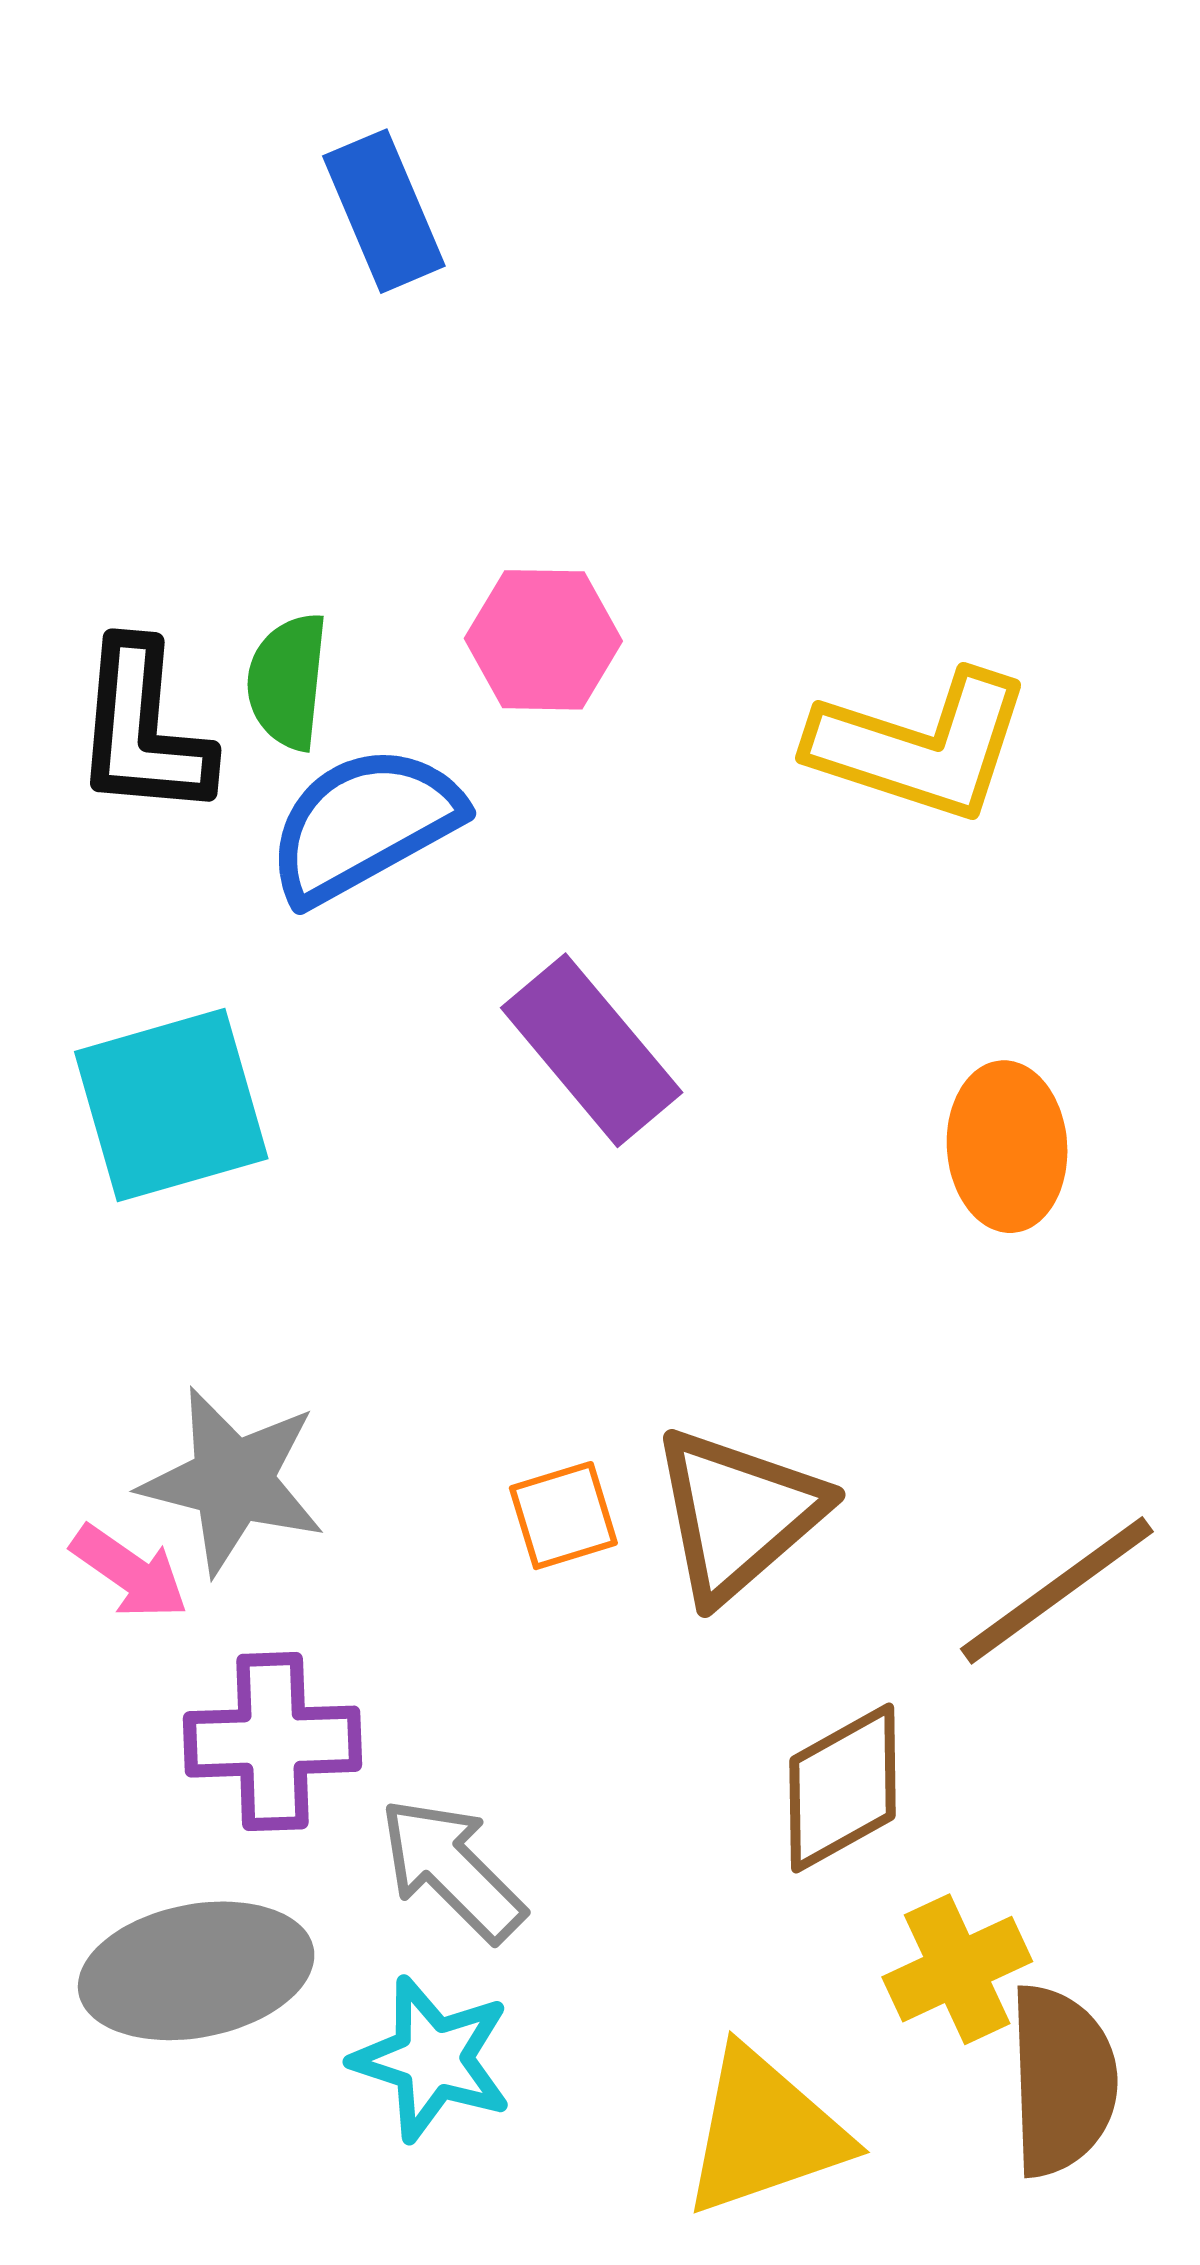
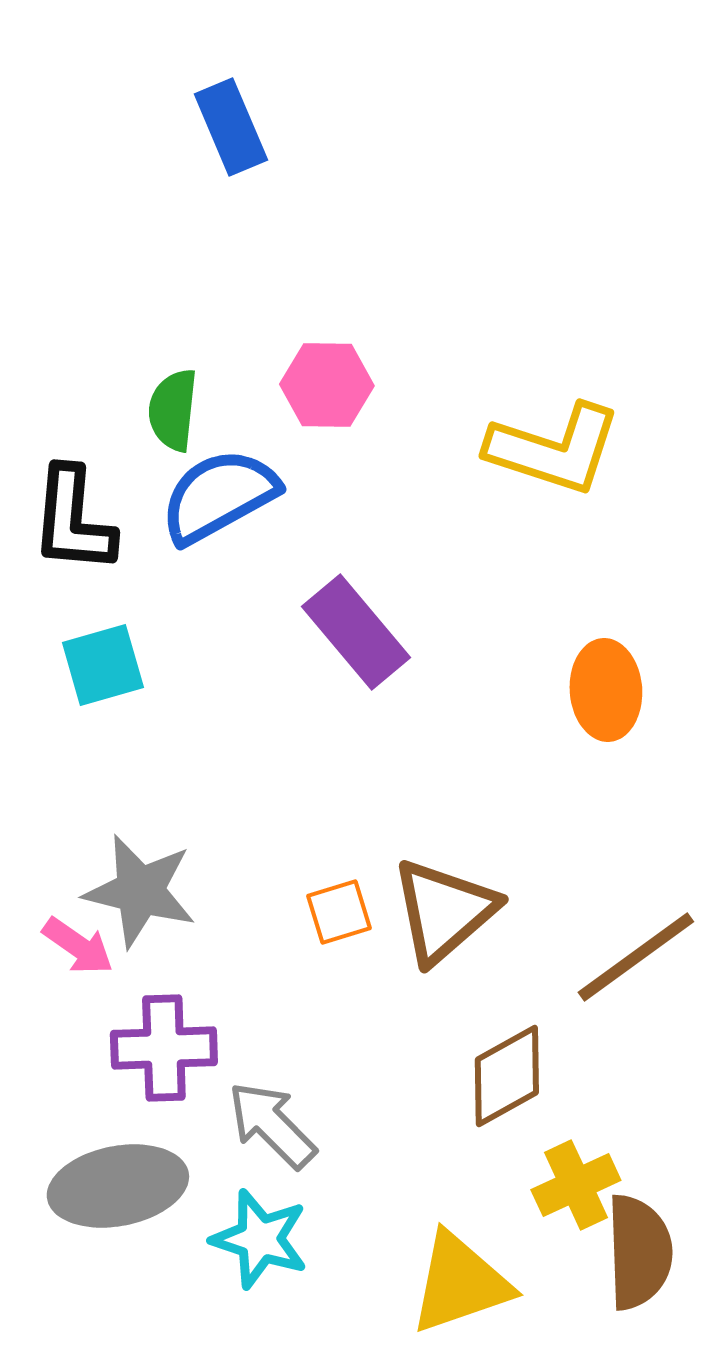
black L-shape: (143, 730) -> (73, 520), moved
cyan square: (171, 1105) -> (103, 665), size x0.7

